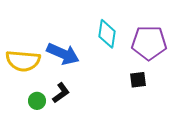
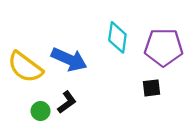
yellow semicircle: (23, 61) -> (25, 67), turned 32

